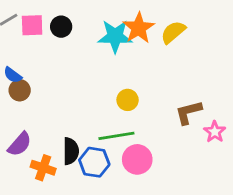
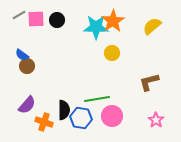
yellow semicircle: (173, 32) -> (152, 26), moved
yellow circle: (128, 100) -> (112, 53), moved
pink star: (215, 132) -> (156, 120), moved

